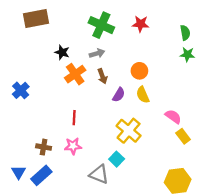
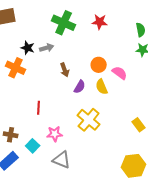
gray arrow: (97, 53) -> (47, 48), moved
orange cross: (75, 74) -> (16, 68), moved, turned -30
pink semicircle: (173, 117) -> (120, 73), moved
pink star: (73, 146) -> (55, 134), moved
cyan square: (117, 159) -> (33, 146), moved

